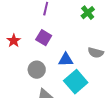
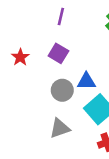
gray circle: (37, 70) -> (62, 90), moved

